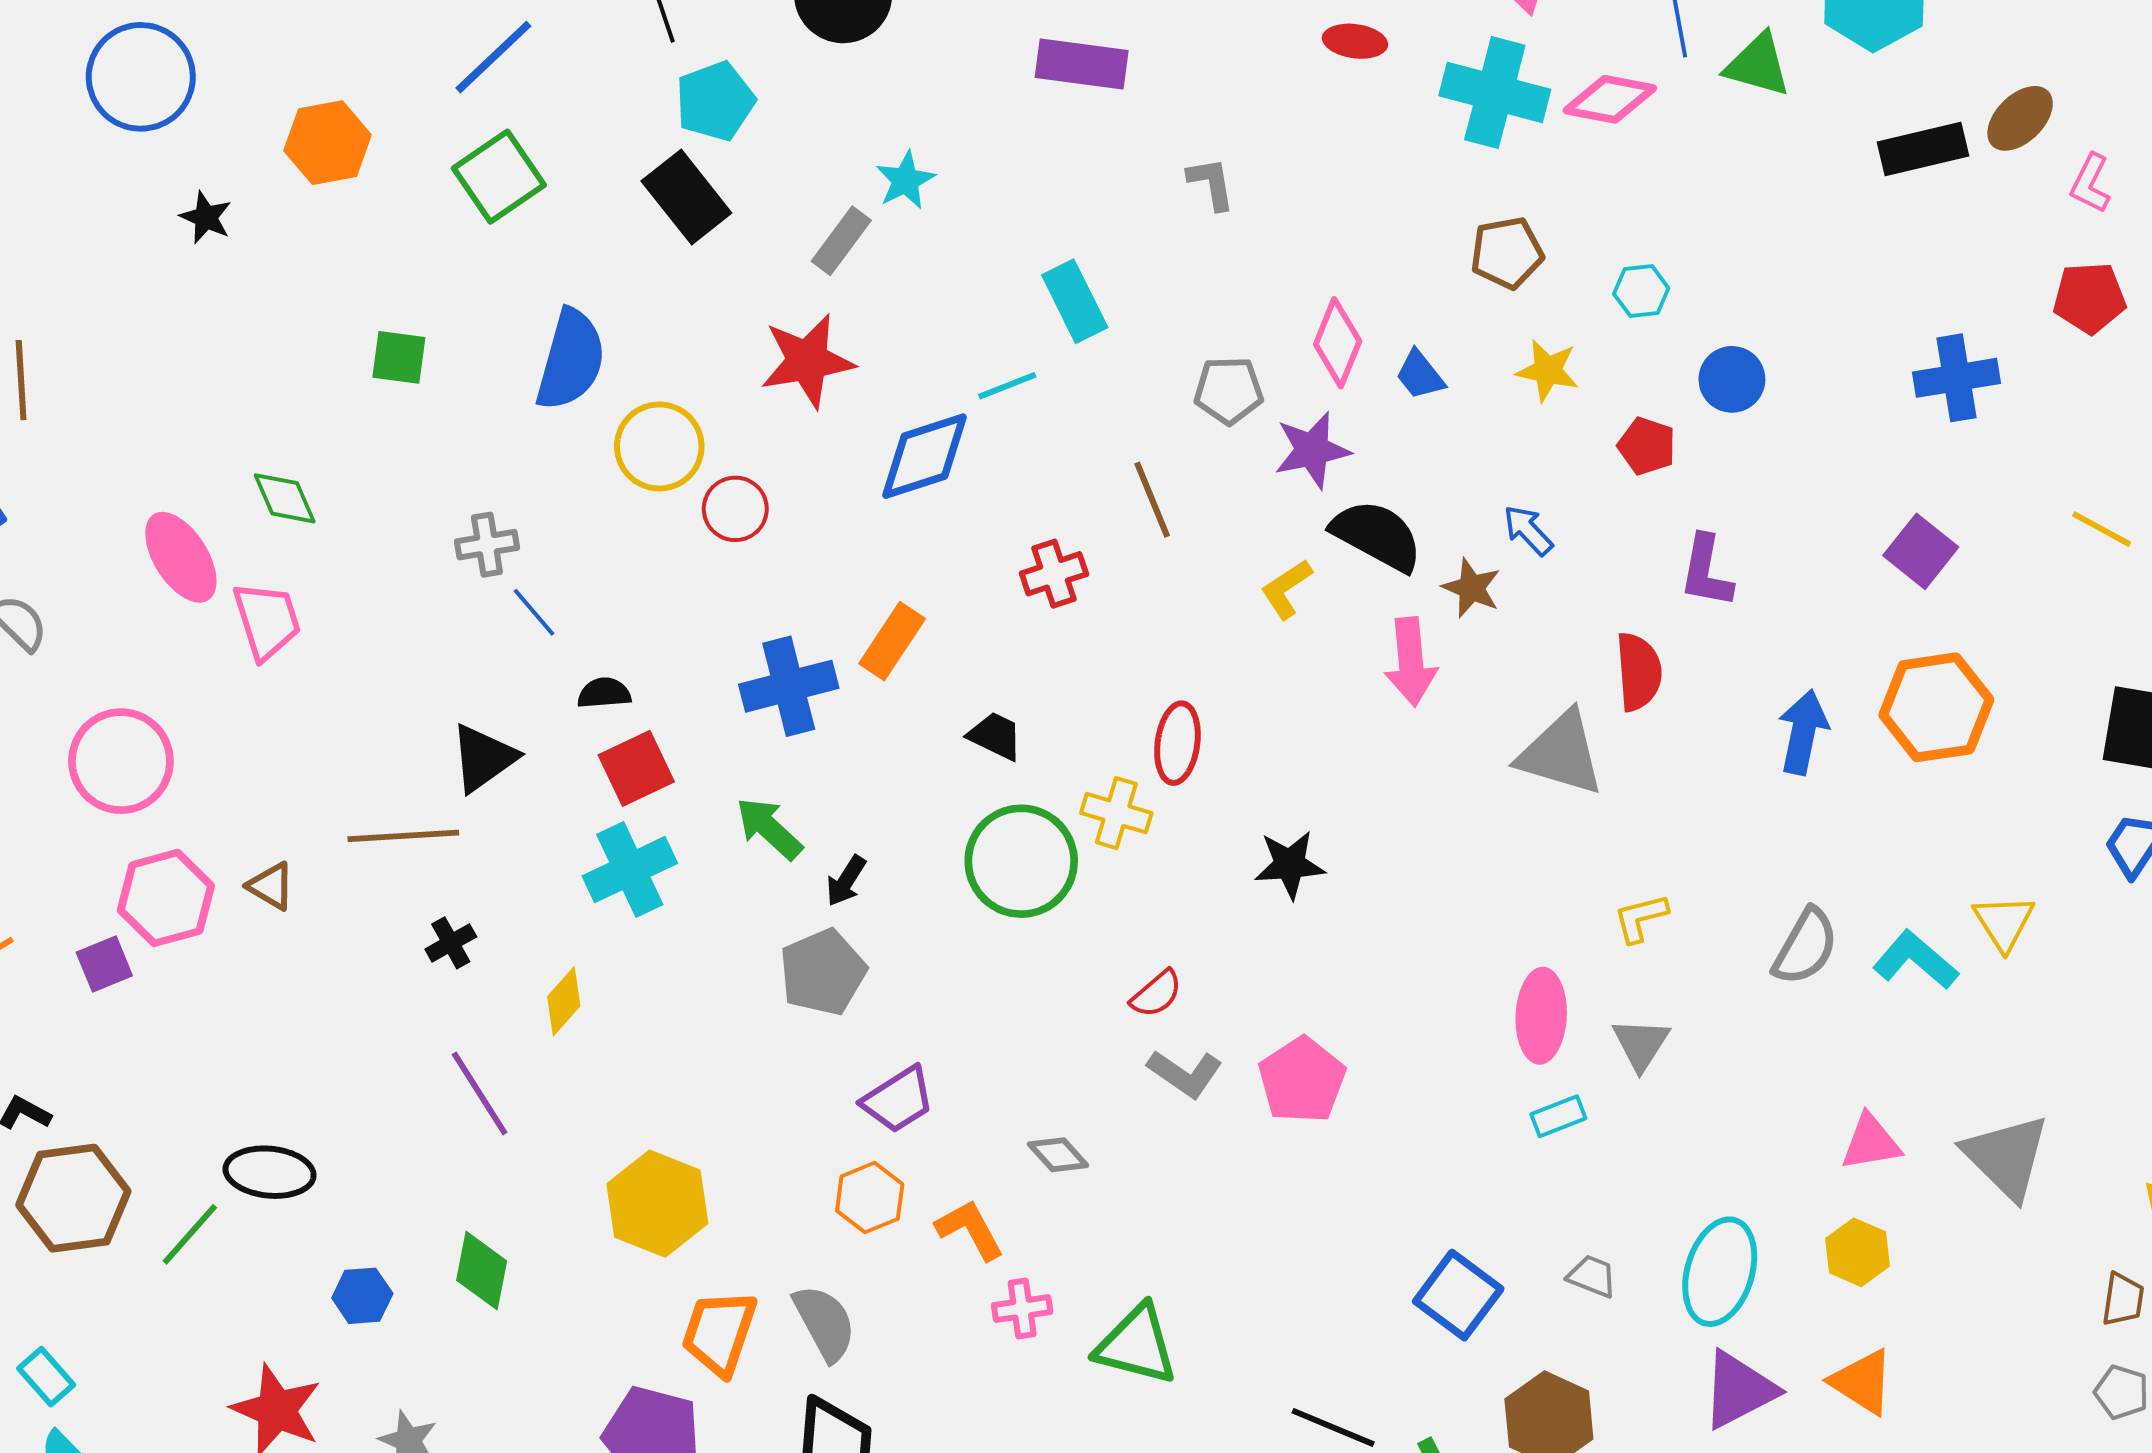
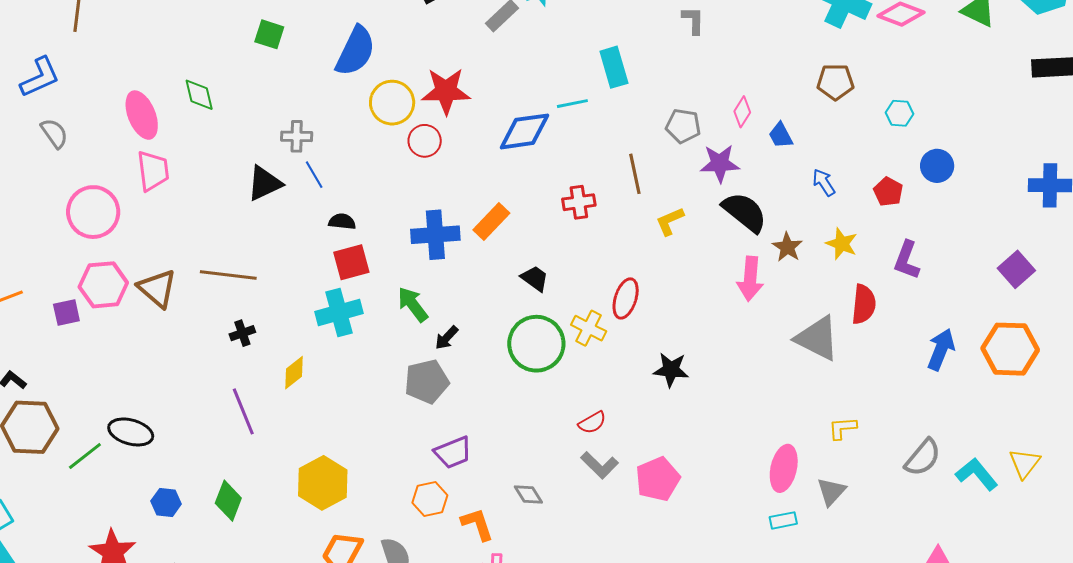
pink diamond: (1338, 343) -> (742, 112), size x0.7
red star: (807, 361) -> (446, 91), moved
yellow star: (1548, 370) -> (842, 244), moved
blue arrow: (1528, 530) -> (824, 182), moved
yellow L-shape: (1286, 589) -> (670, 221), moved
pink trapezoid: (267, 621) -> (153, 171), moved
black triangle: (483, 758) -> (264, 183), moved
brown triangle: (271, 886) -> (157, 288), size x1.6

